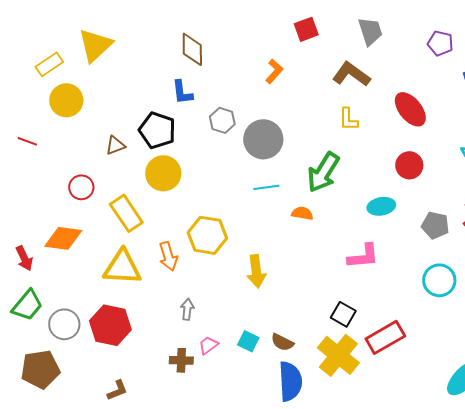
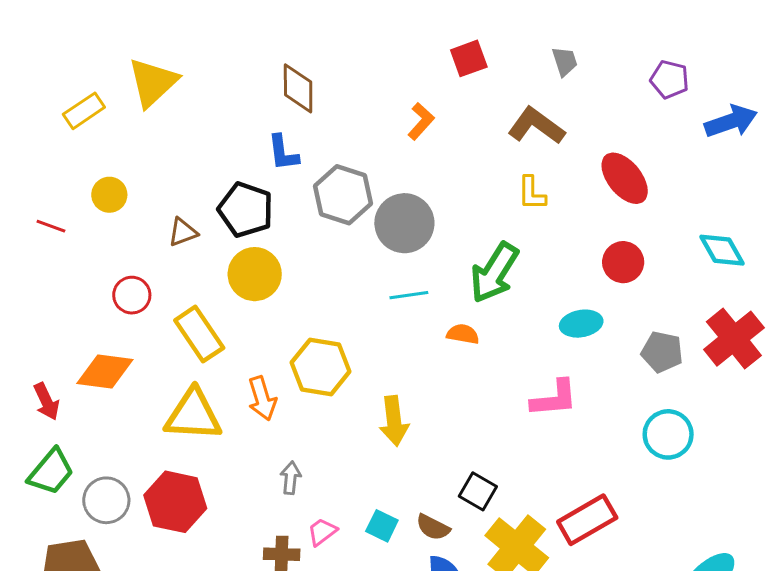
gray trapezoid: (370, 31) -> (565, 61), size x0.7
yellow circle: (66, 100) -> (109, 195), moved, size x0.7
gray hexagon: (222, 120) -> (343, 195), size x1.5
black square: (343, 314) -> (478, 491), moved

